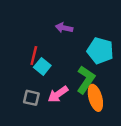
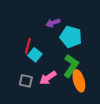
purple arrow: (64, 28) -> (53, 23), turned -32
cyan pentagon: (100, 51) -> (71, 37), moved

